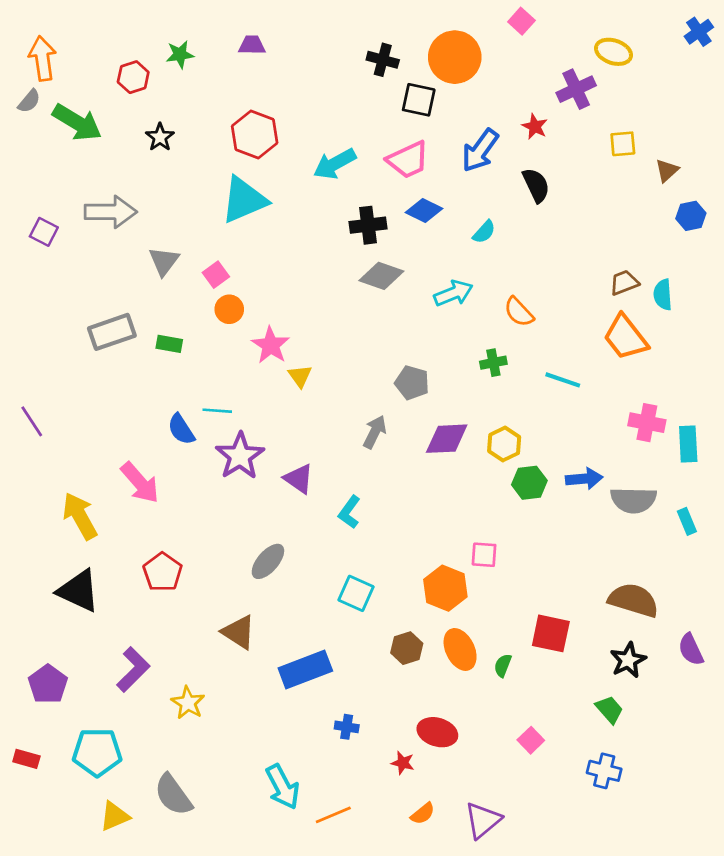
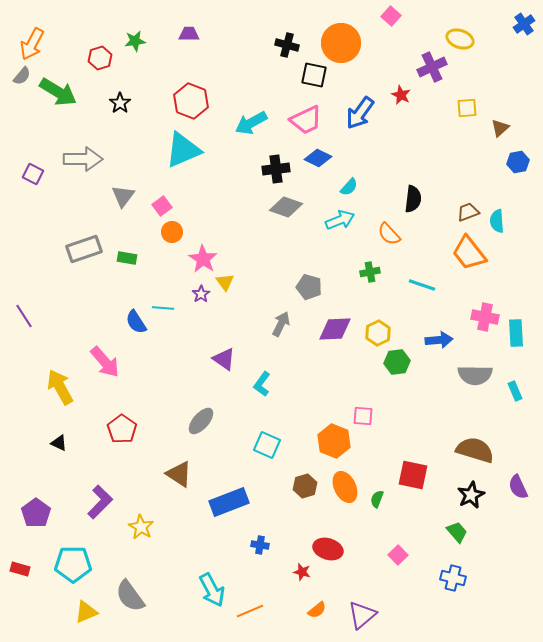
orange arrow: (42, 58) -> (32, 44), turned -144
black semicircle: (536, 185) -> (413, 199), moved, turned 32
cyan semicircle: (484, 232) -> (349, 187), moved
purple star: (240, 456) -> (201, 294), moved, size x0.5
blue arrow: (584, 479) -> (439, 340), moved
black triangle: (79, 591) -> (59, 443), size x0.5

